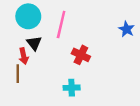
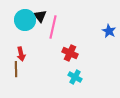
black triangle: (34, 43) -> (40, 16), moved
cyan cross: (72, 88) -> (75, 77), moved, turned 32

